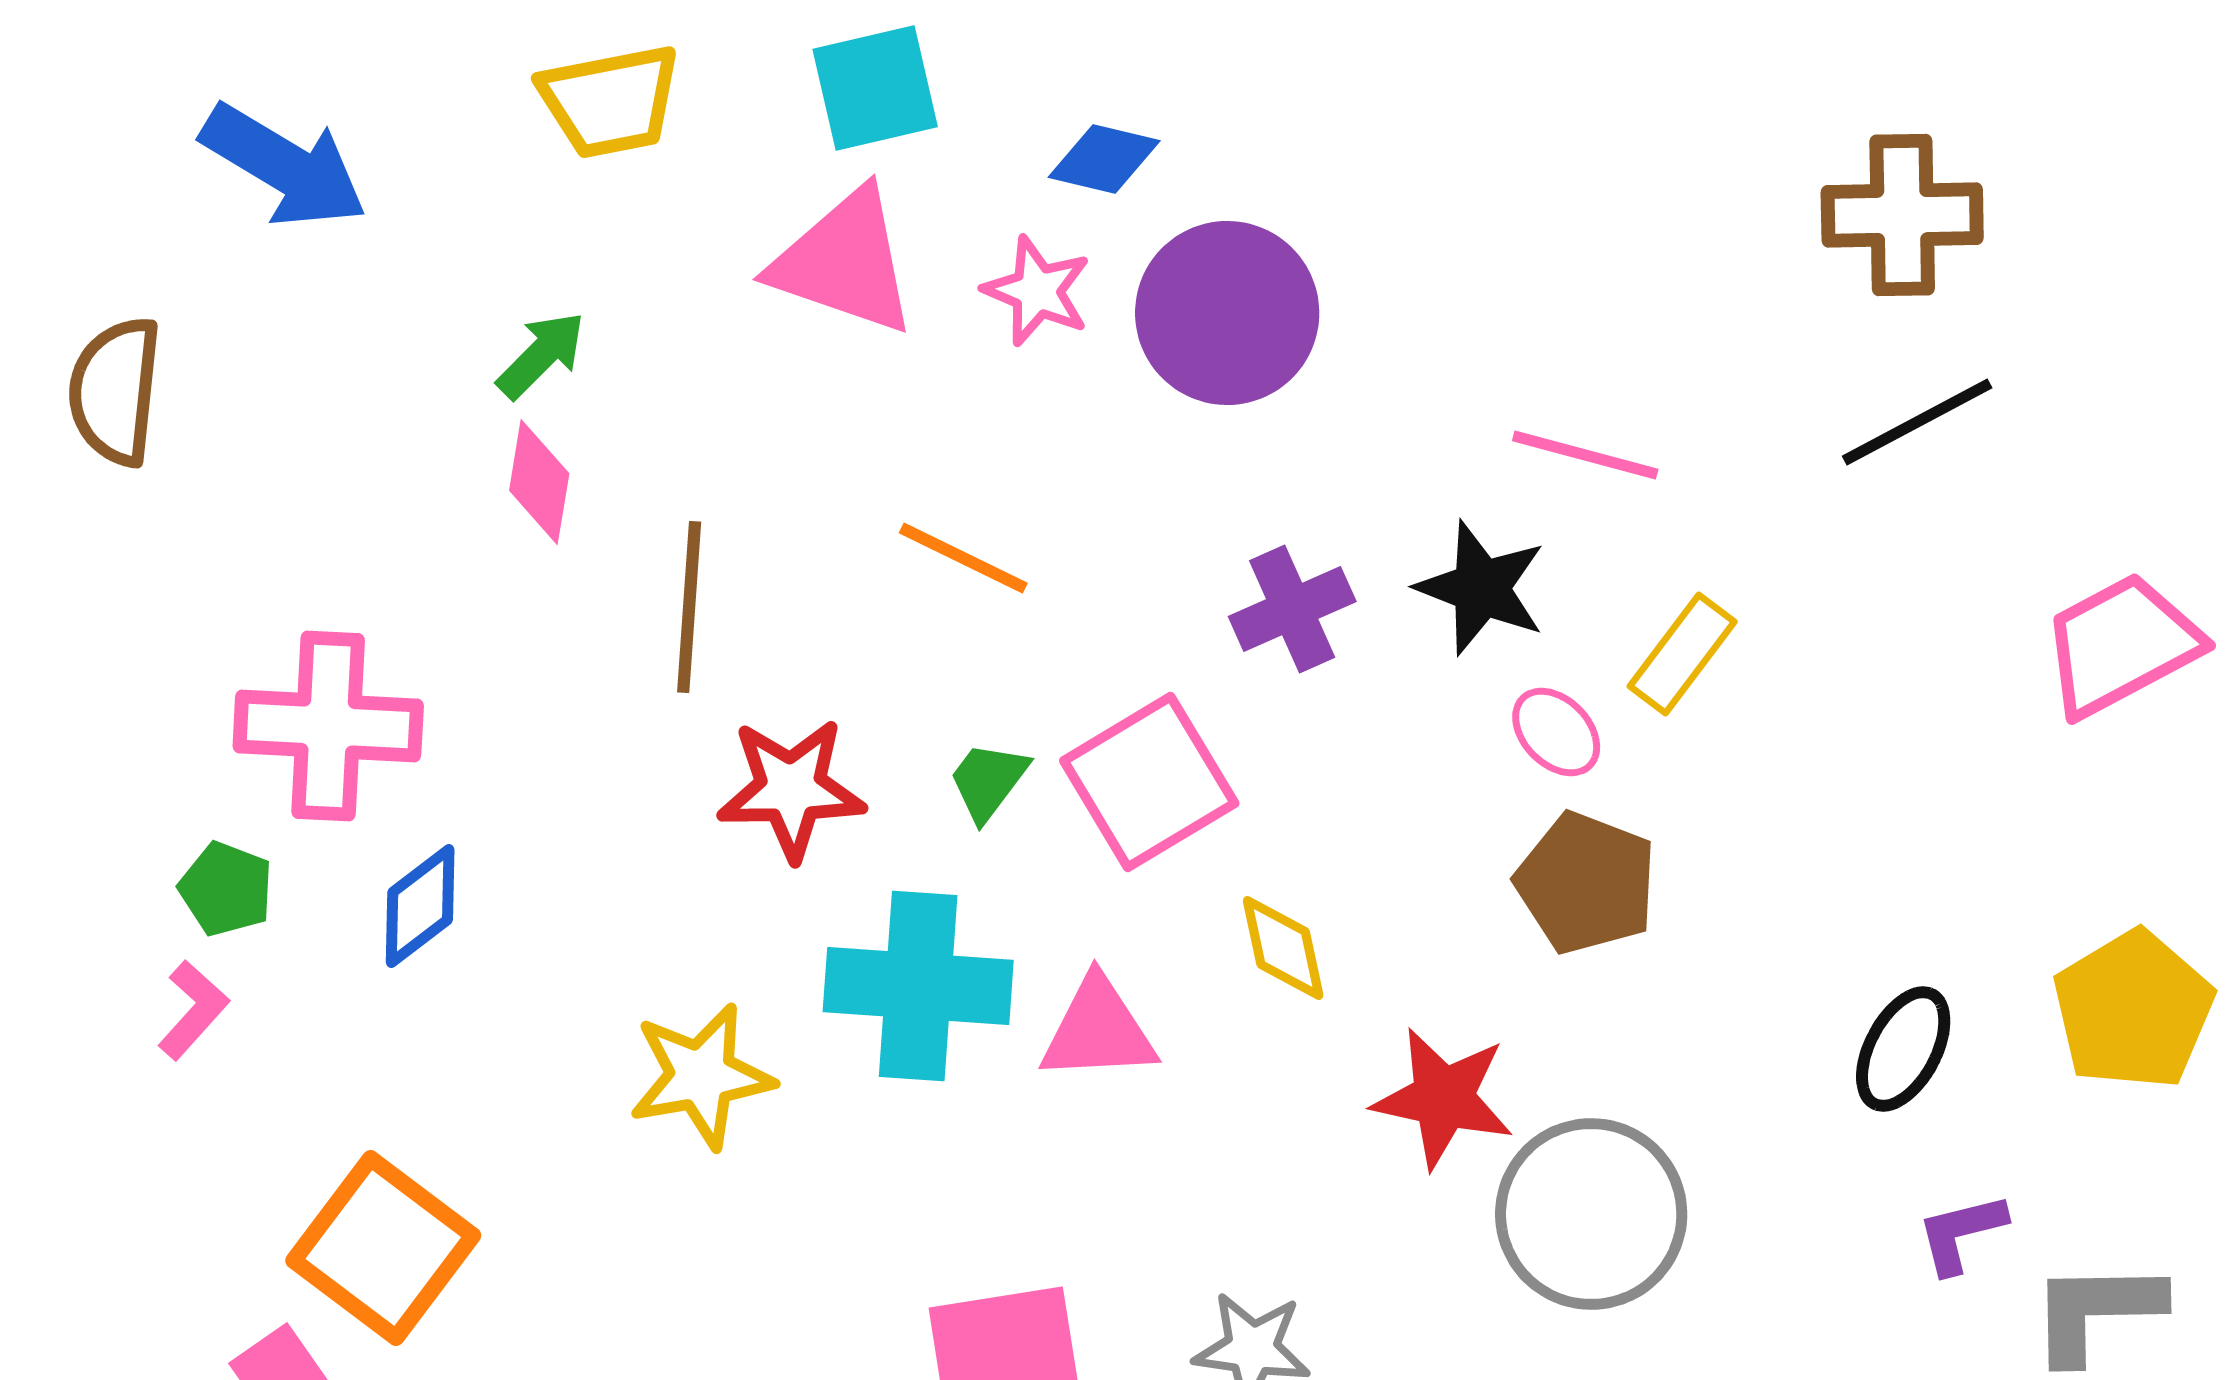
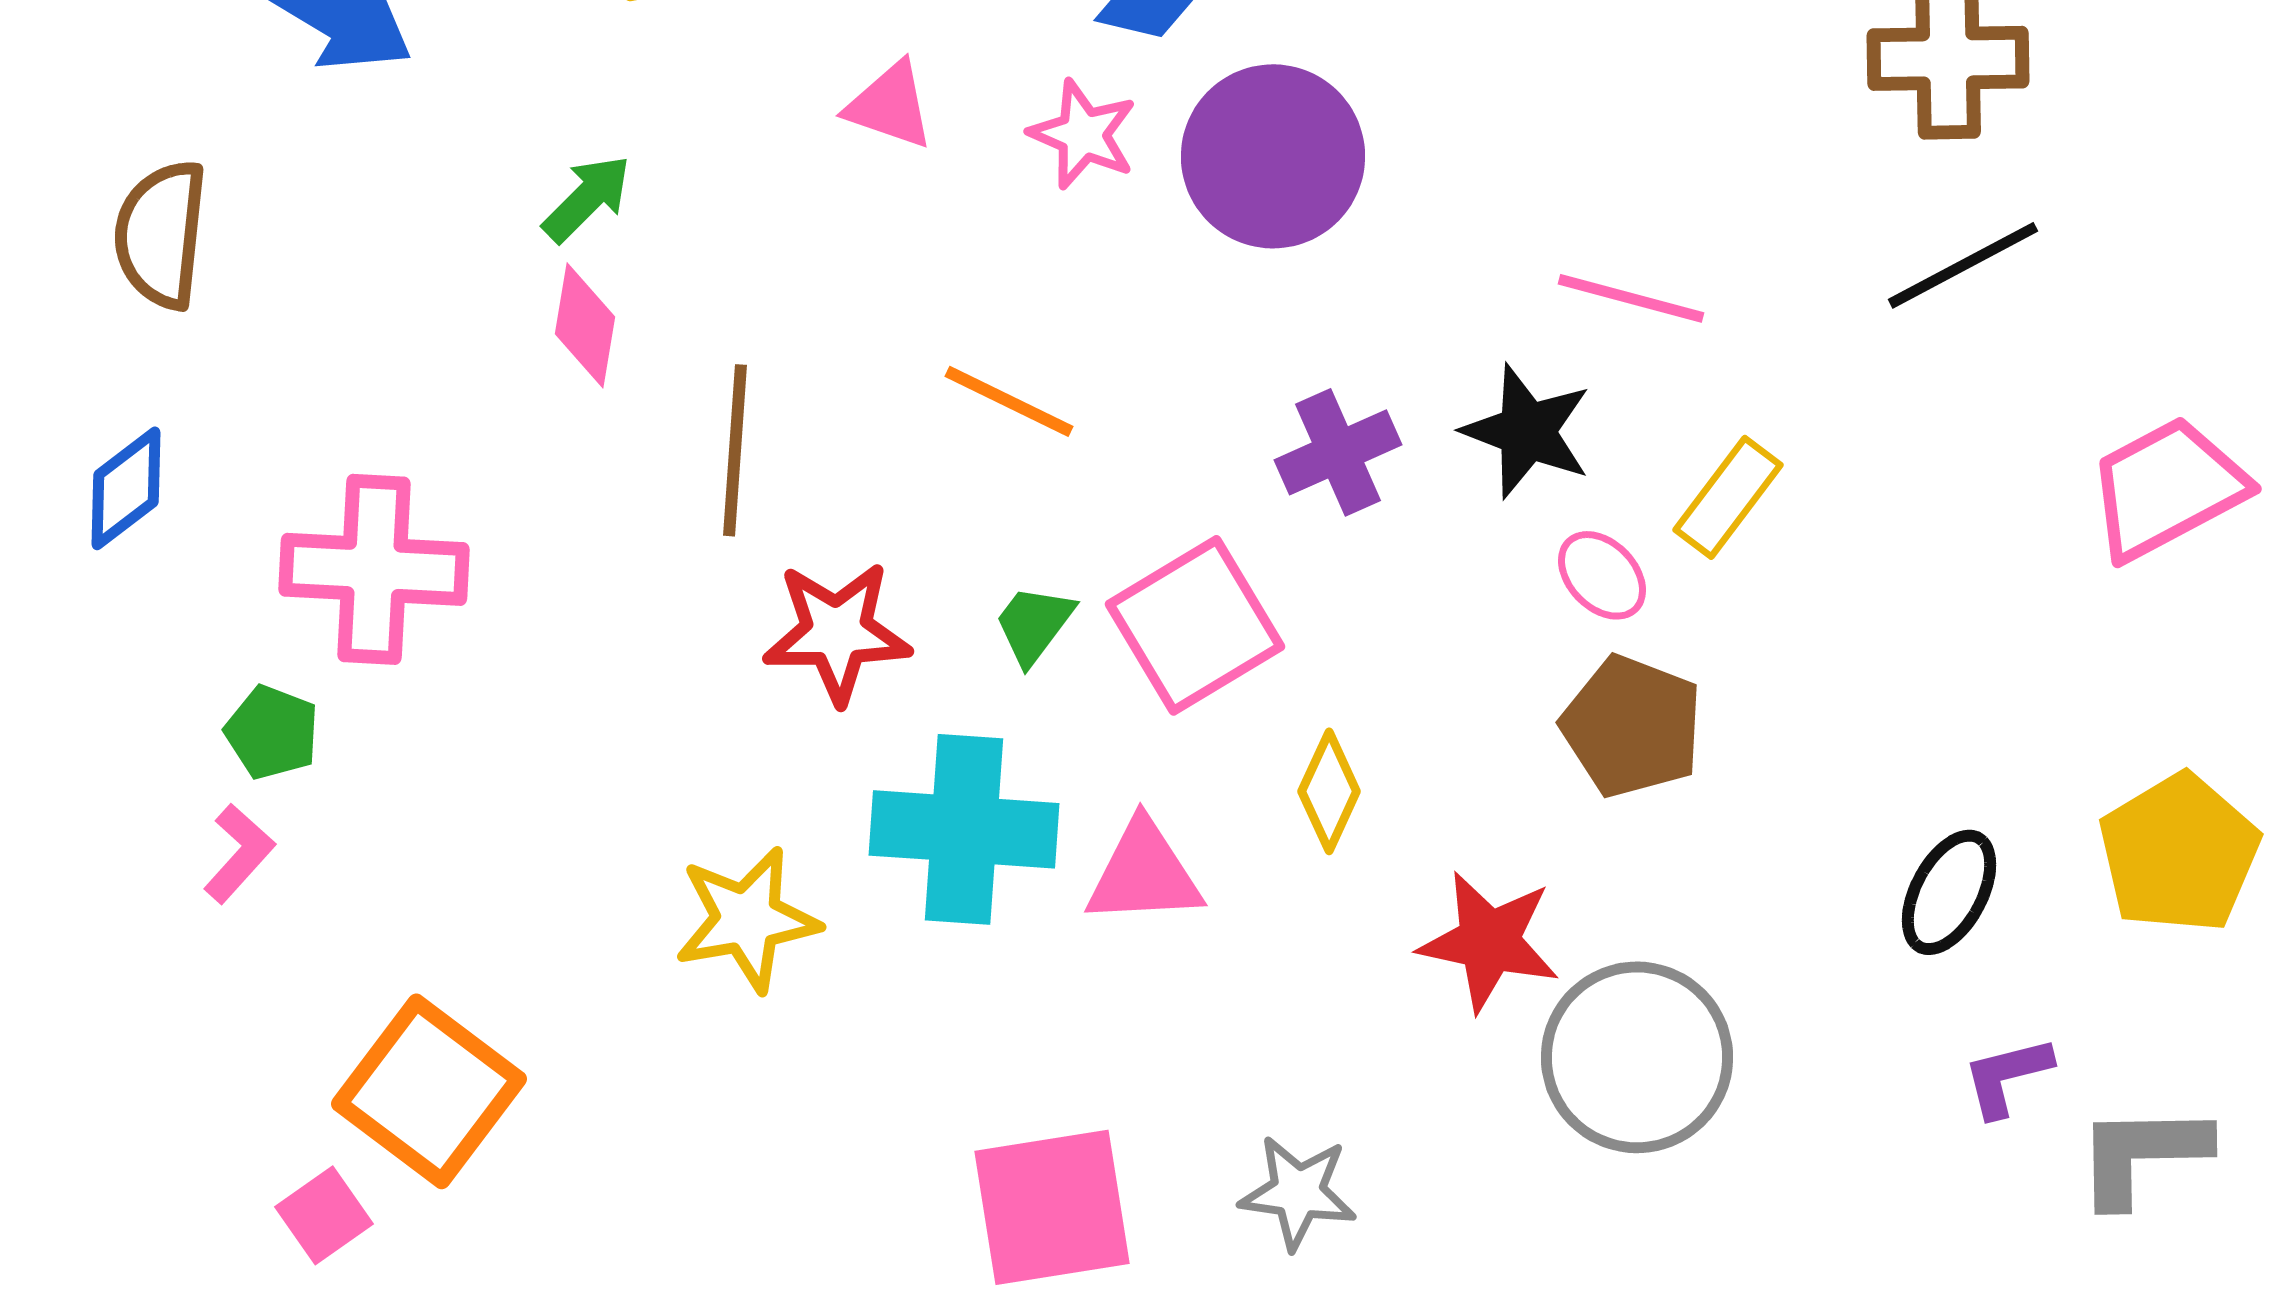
pink triangle: (844, 262) -> (890, 105), size x0.6
blue diamond: (420, 906) -> (126, 488), moved
yellow diamond: (1283, 948) -> (1329, 791), turned 37

